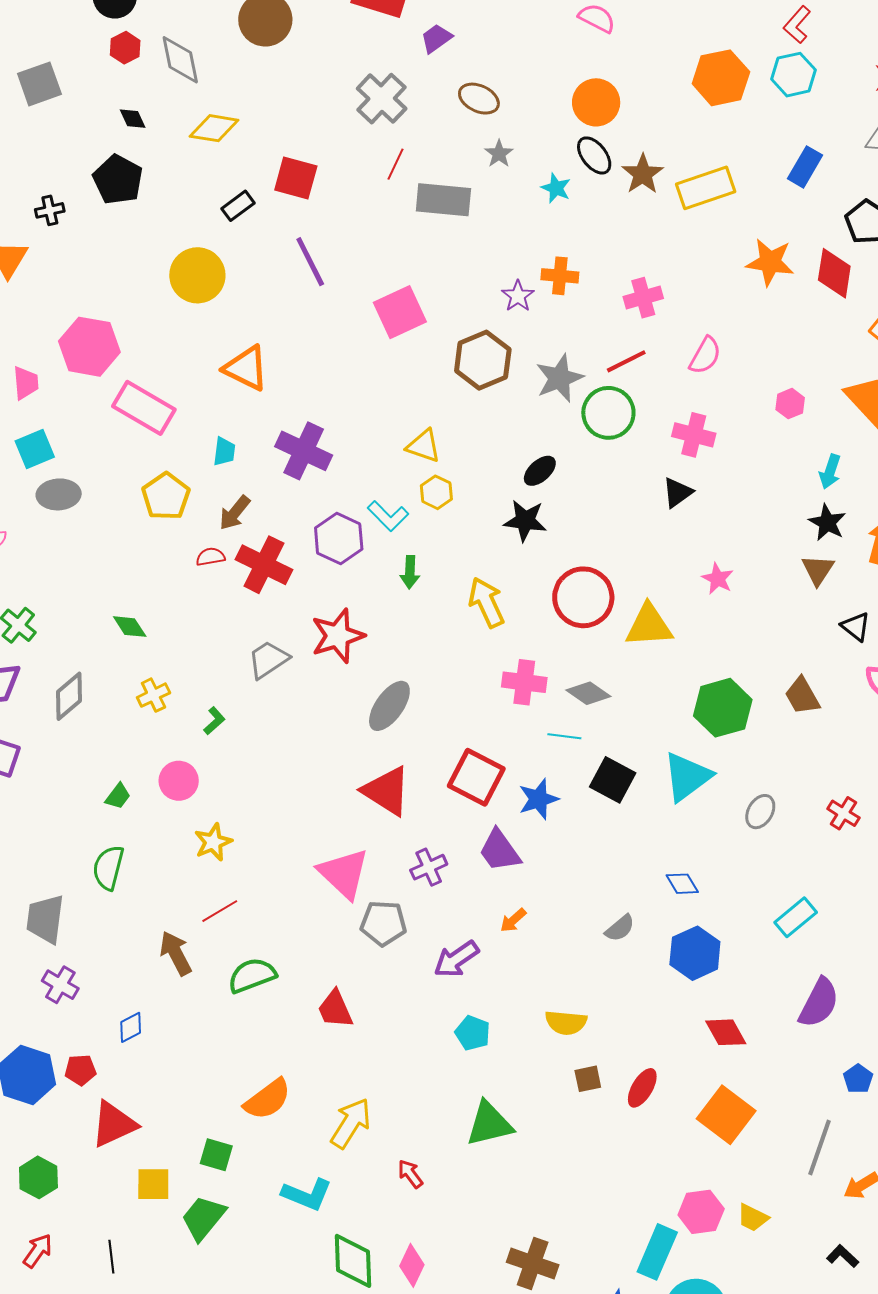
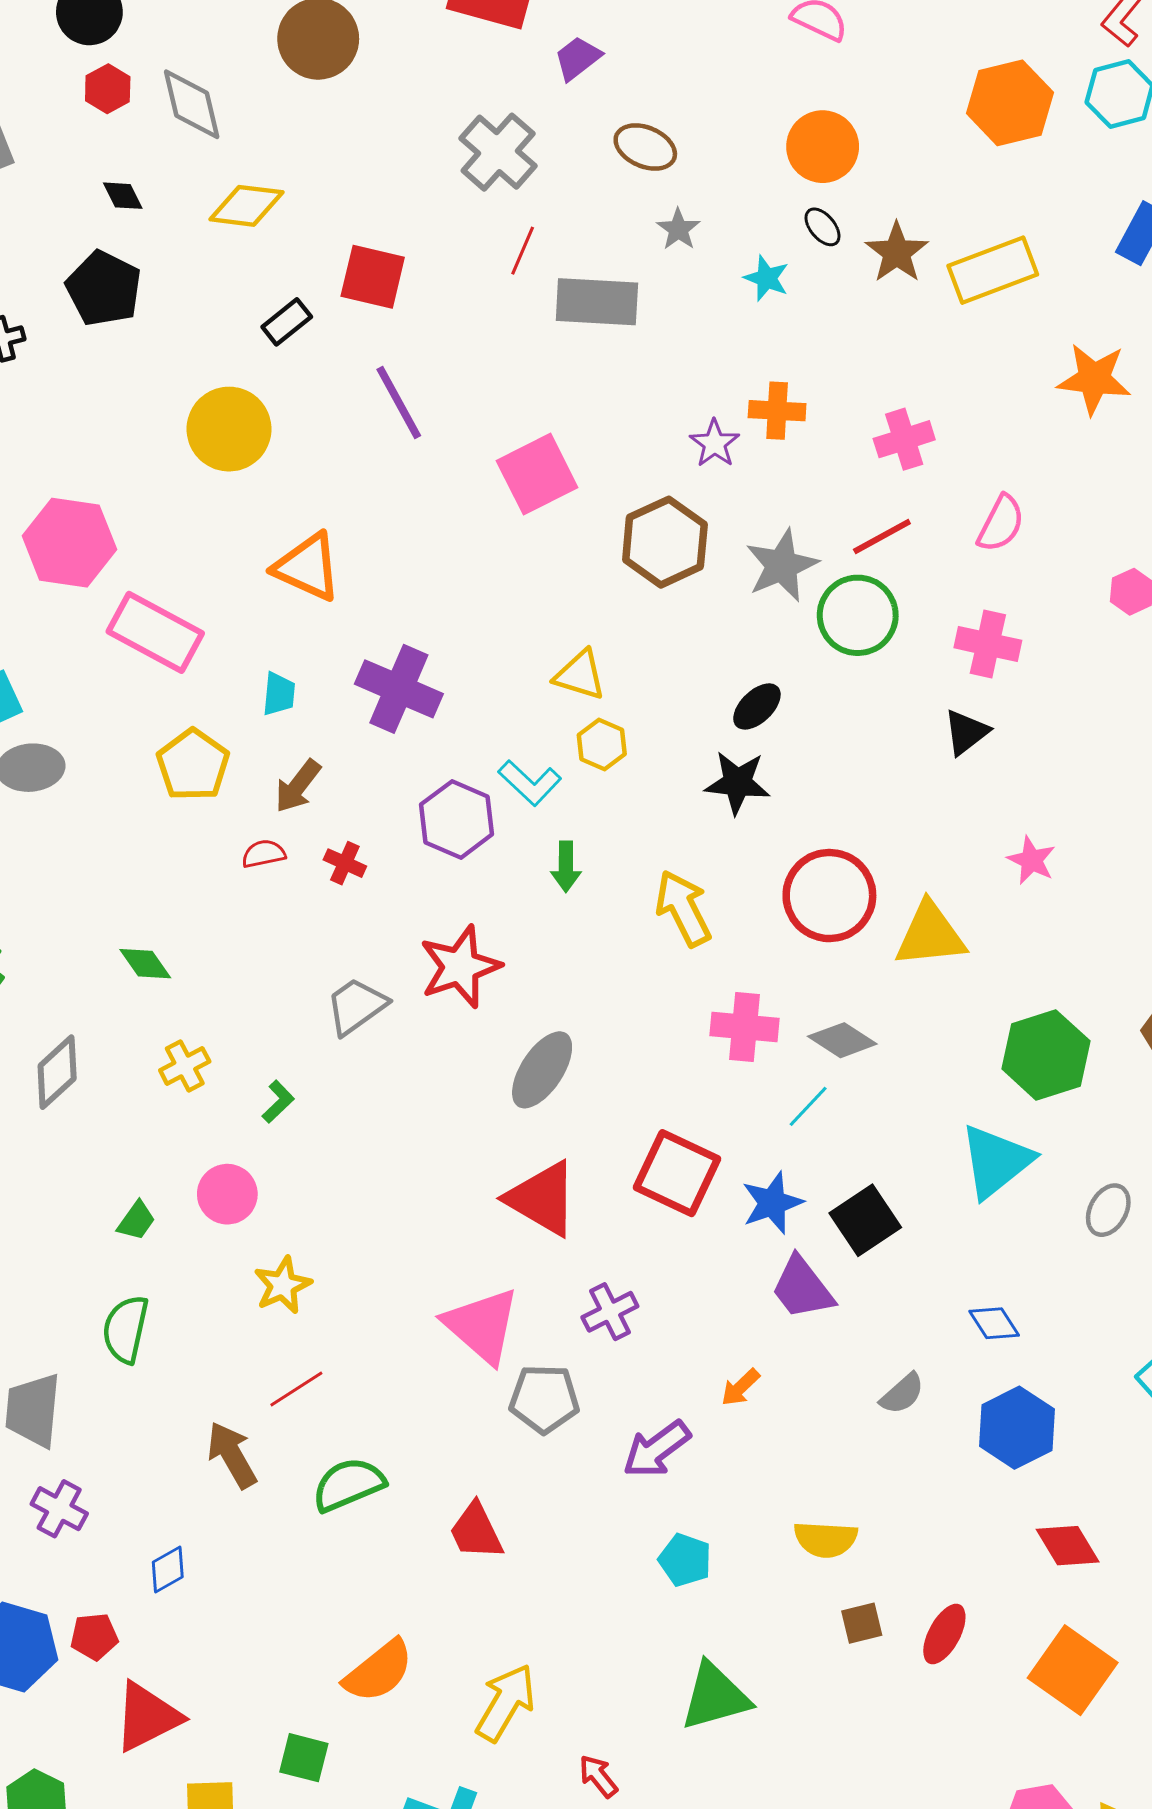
black ellipse: (594, 155) -> (823, 227), size x0.7
red cross: (264, 565) -> (345, 863), size x0.5
cyan line: (564, 736) -> (808, 1106), turned -52
black square: (613, 780) -> (865, 1220), moved, turned 30
purple trapezoid: (500, 851) -> (802, 1288), moved

